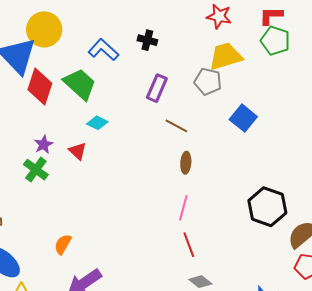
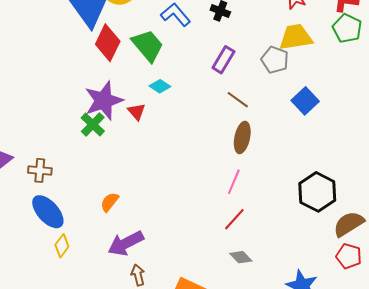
purple star: (44, 144) -> (104, 101), size x2.0
brown ellipse: (186, 163) -> (242, 138), size x1.4
red line: (189, 245) -> (234, 219), turned 55

